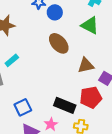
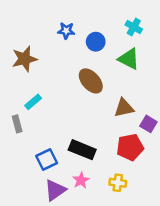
blue circle: (55, 12) -> (96, 42), moved
black rectangle: (65, 105) -> (82, 150), moved

